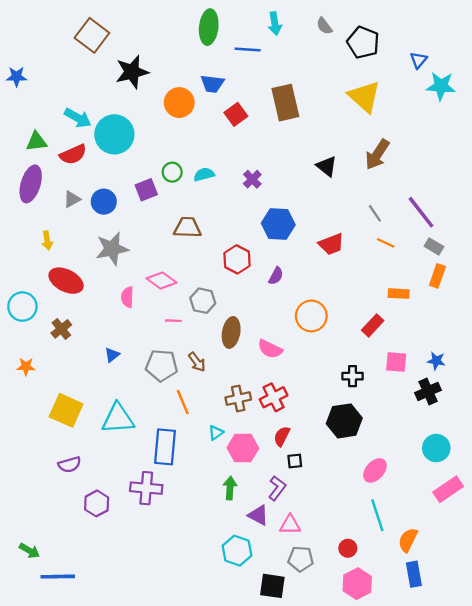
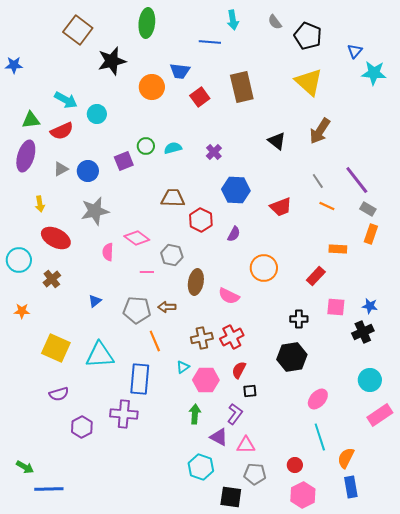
green ellipse: (209, 27) -> (147, 23), moved
cyan circle: (114, 134) -> (97, 114), size x0.6
brown trapezoid: (187, 228) -> (173, 198), moved
brown arrow: (197, 362) -> (167, 307), turned 126

